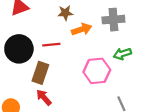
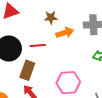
pink hexagon: (97, 71) -> (68, 83), moved

